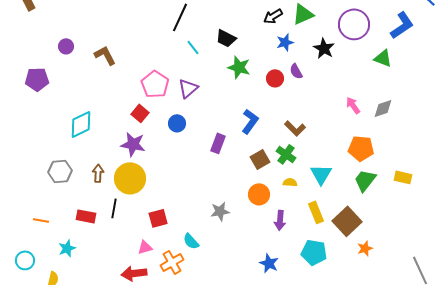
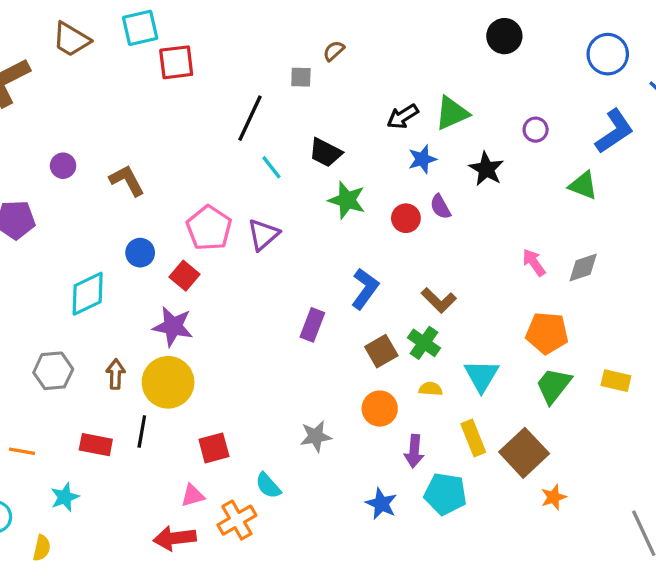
purple circle: (354, 24) -> (536, 130), size x0.5
blue circle: (177, 123) -> (140, 253), moved
cyan pentagon: (314, 252) -> (445, 494), moved
blue star: (269, 263) -> (381, 504), moved

